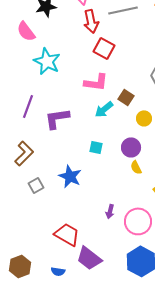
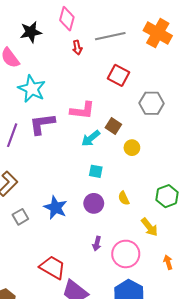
red arrow: (91, 21) -> (77, 47), size x0.6
red square: (104, 48) -> (119, 75), moved
purple L-shape: (57, 118) -> (42, 124), moved
cyan square: (96, 147) -> (96, 171), moved
purple circle: (131, 147) -> (94, 203), moved

